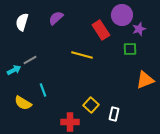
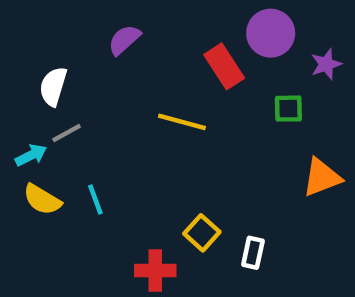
white semicircle: (22, 22) -> (53, 86), moved
purple star: (139, 29) -> (326, 64), moved
yellow semicircle: (23, 103) -> (42, 200), moved

